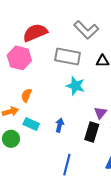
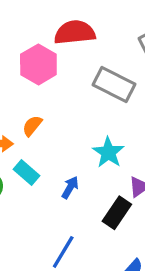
cyan star: (76, 86) -> (108, 152), moved

